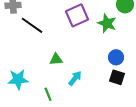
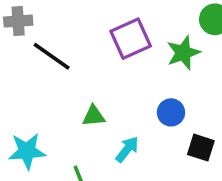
green star: (107, 23) -> (183, 53), turned 30
blue circle: (116, 57) -> (171, 112), moved

